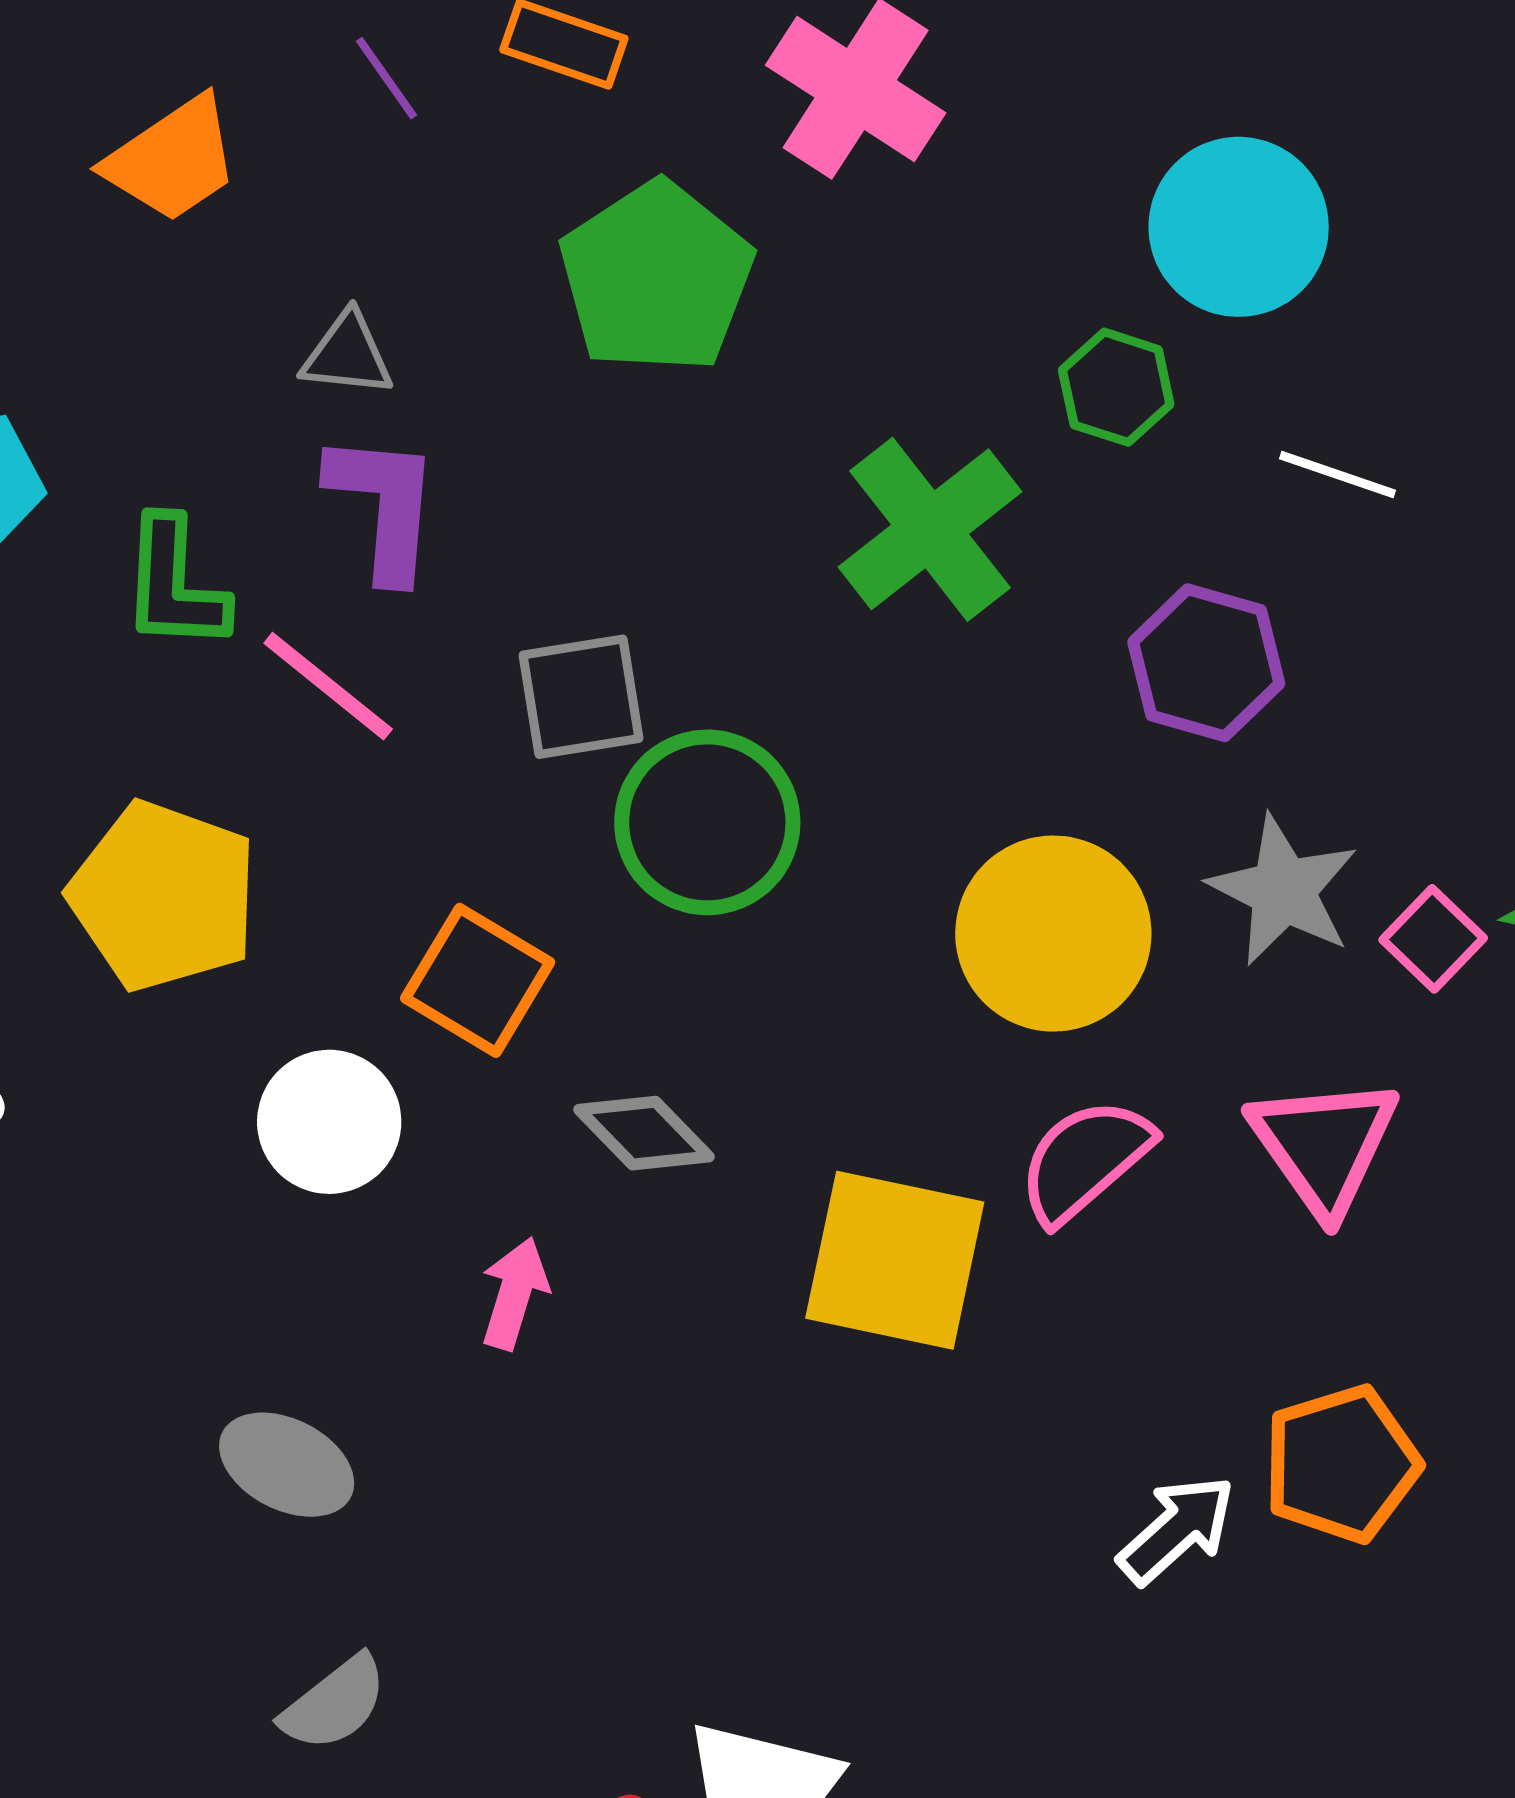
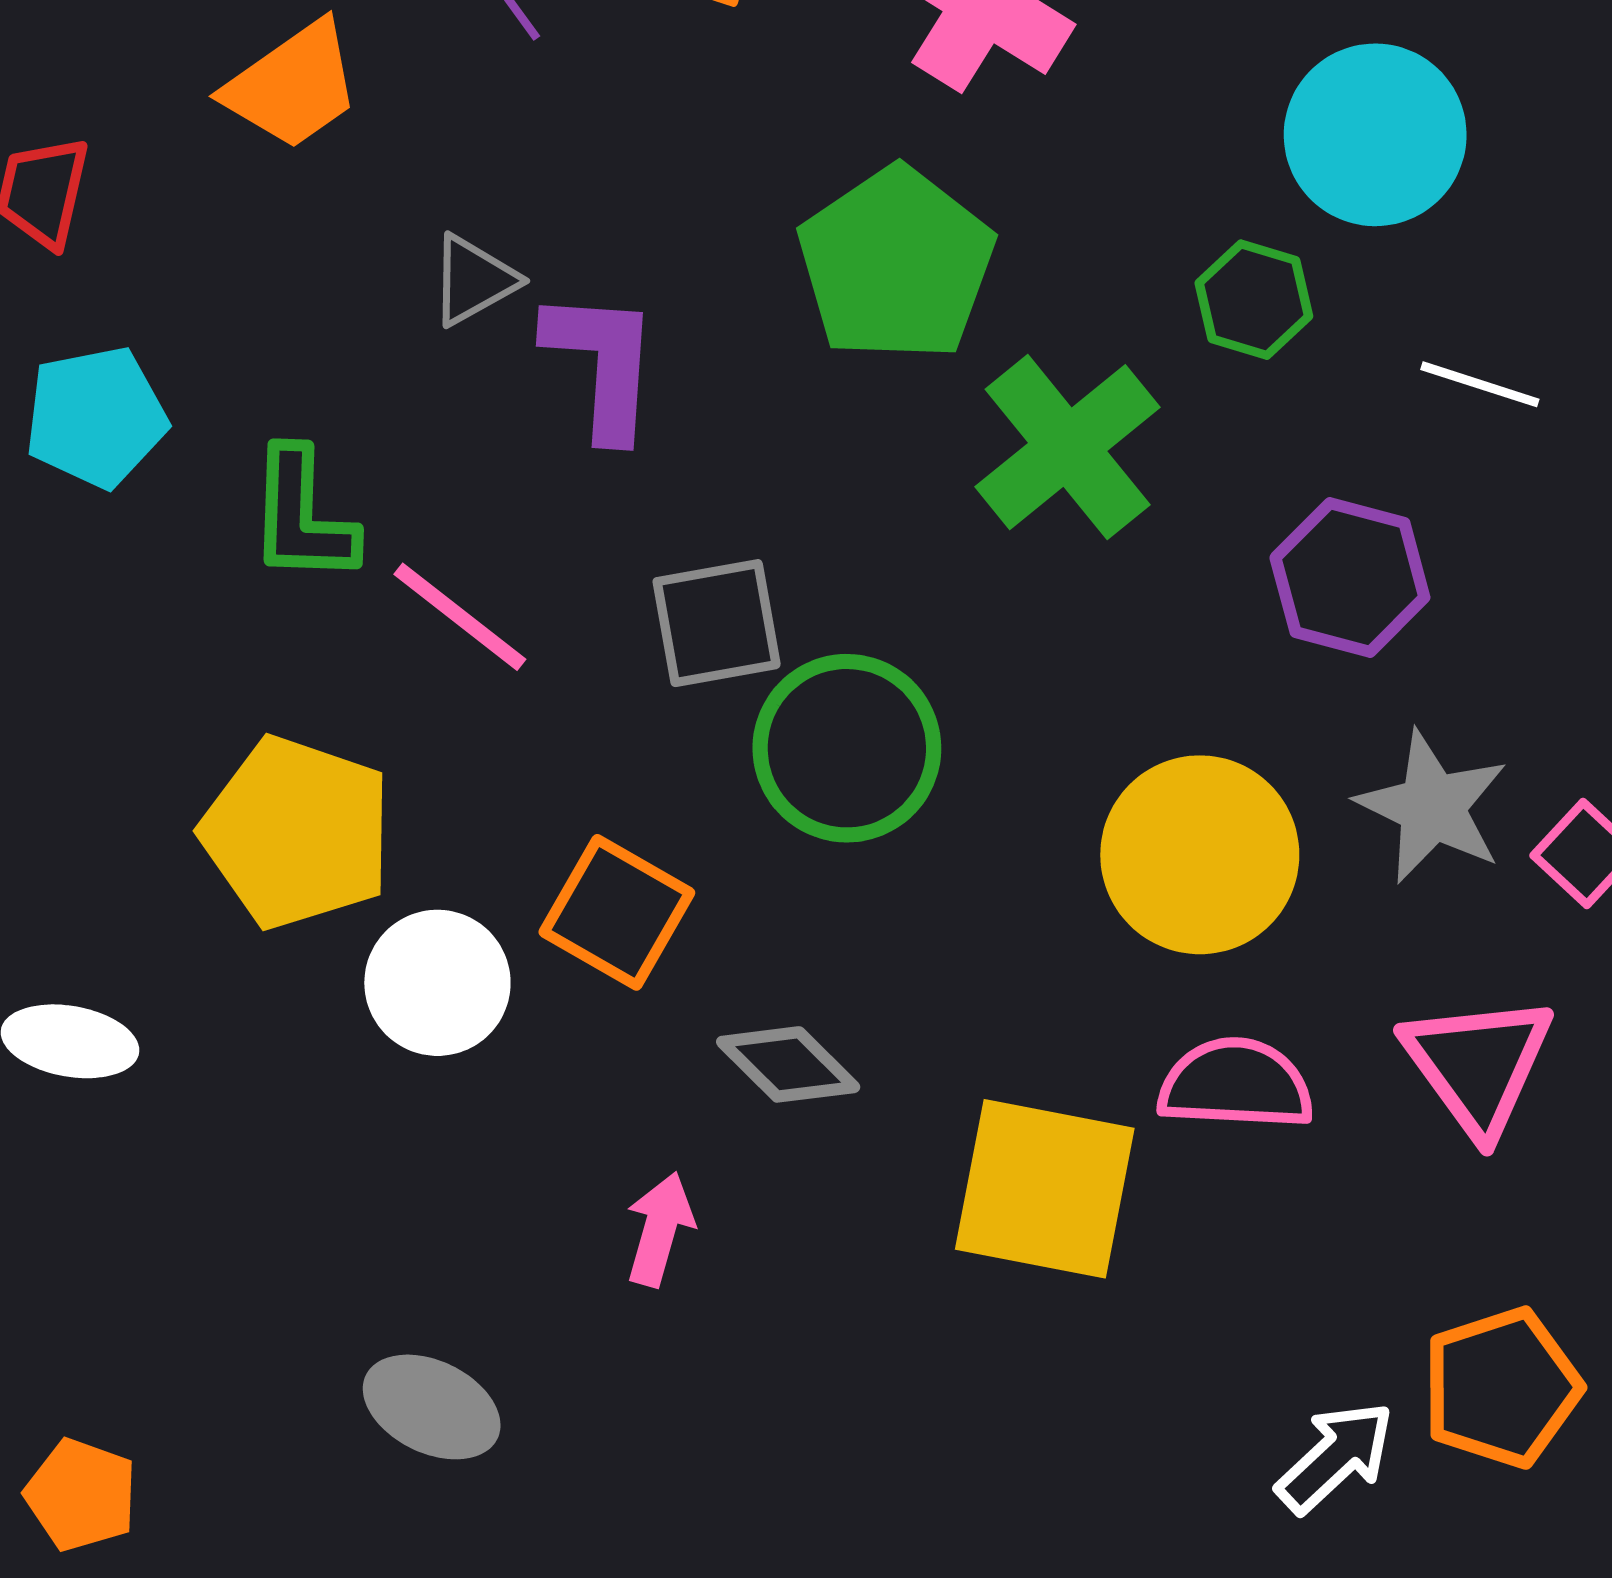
green pentagon: (656, 277) -> (896, 264), moved
gray triangle: (347, 355) -> (474, 280), turned -34
purple L-shape: (384, 506) -> (602, 364), moved
white circle: (329, 1122) -> (437, 983), moved
pink semicircle: (1085, 1160) -> (1236, 1084), turned 45

